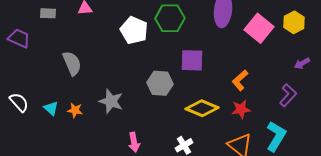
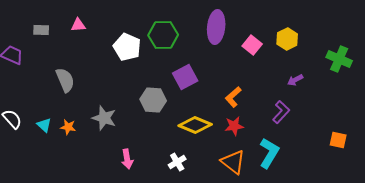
pink square: (259, 28) -> (252, 45), size x0.7
purple square: (192, 60) -> (185, 77), turned -30

